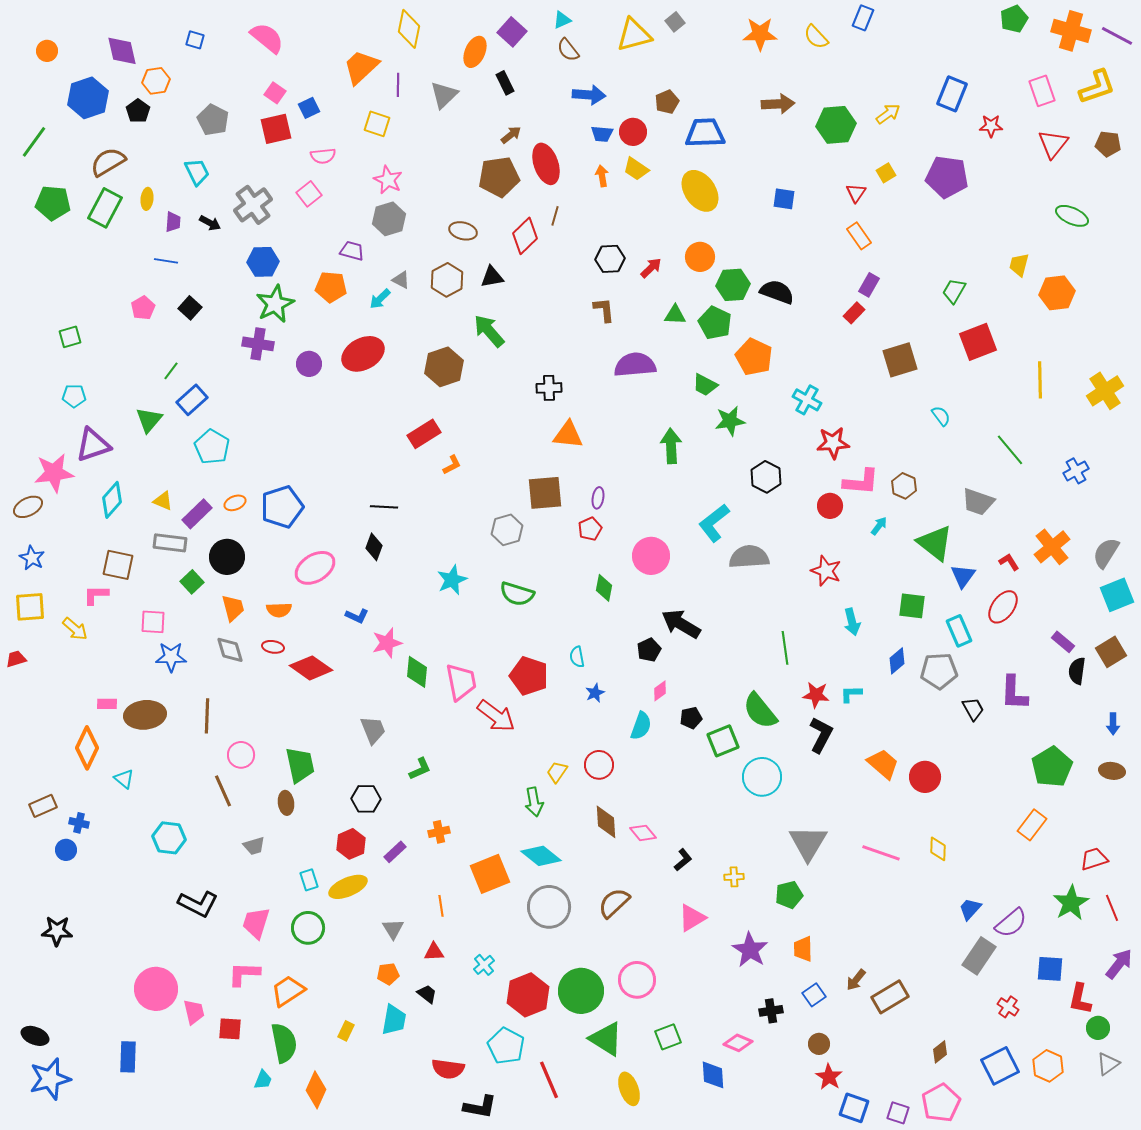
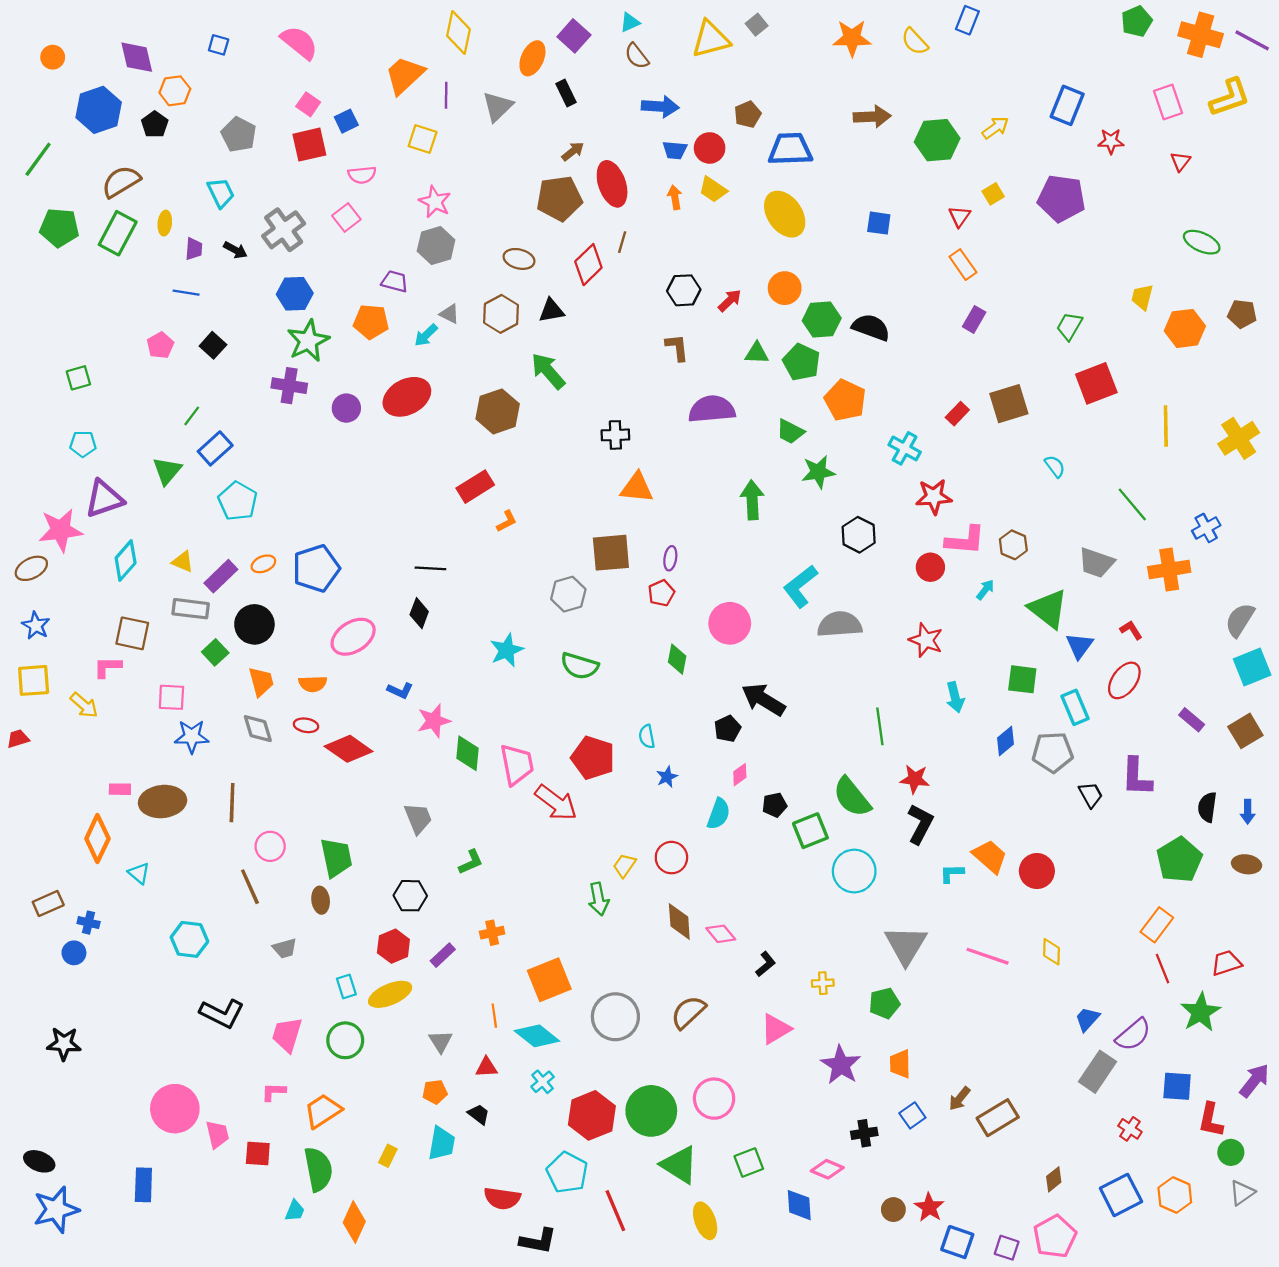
red triangle: (1053, 144) -> (1180, 161), size x0.6
brown pentagon: (1108, 144) -> (1242, 314), moved
red rectangle: (854, 313) -> (957, 414), moved
orange cross: (1052, 547) -> (1169, 569), moved, turned 30
black semicircle: (1077, 671) -> (1207, 807), moved
cyan L-shape: (851, 694) -> (952, 873), moved
cyan diamond: (541, 856) -> (537, 1036), moved
red line: (1112, 908) -> (1162, 969), moved
pink L-shape: (244, 974) -> (273, 1092), size x0.7
brown circle: (819, 1044) -> (893, 1210), moved

